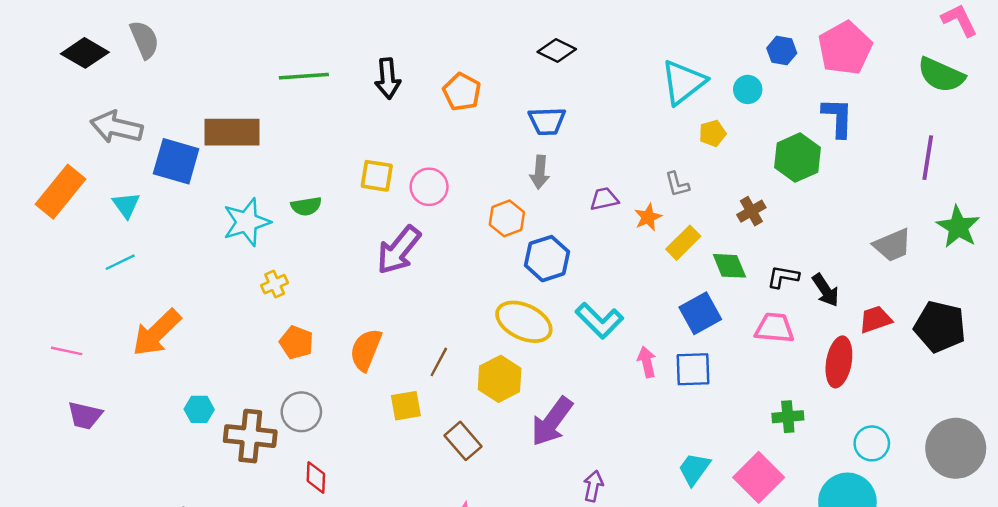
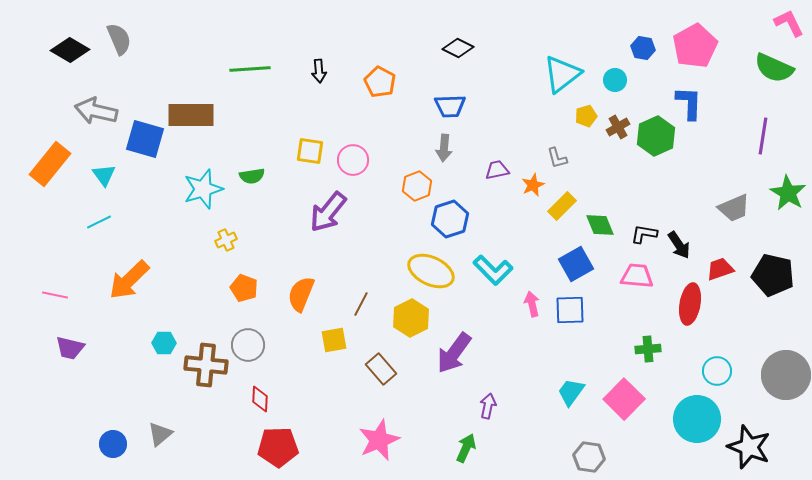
black arrow: (388, 79) -> (319, 71), size x0.7
brown cross: (751, 211) -> (618, 127), moved

